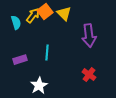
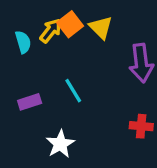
cyan line: (47, 53) -> (73, 91), turned -35
red cross: (89, 75) -> (141, 126), turned -32

